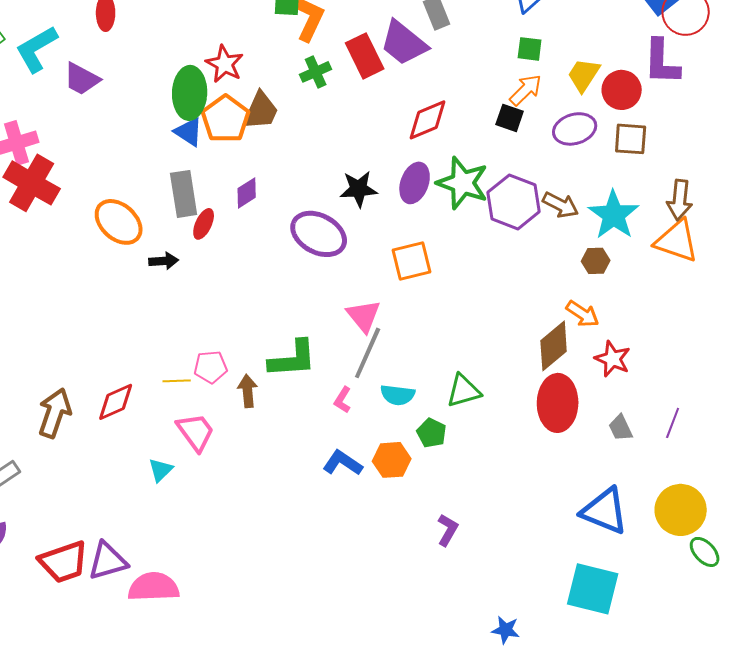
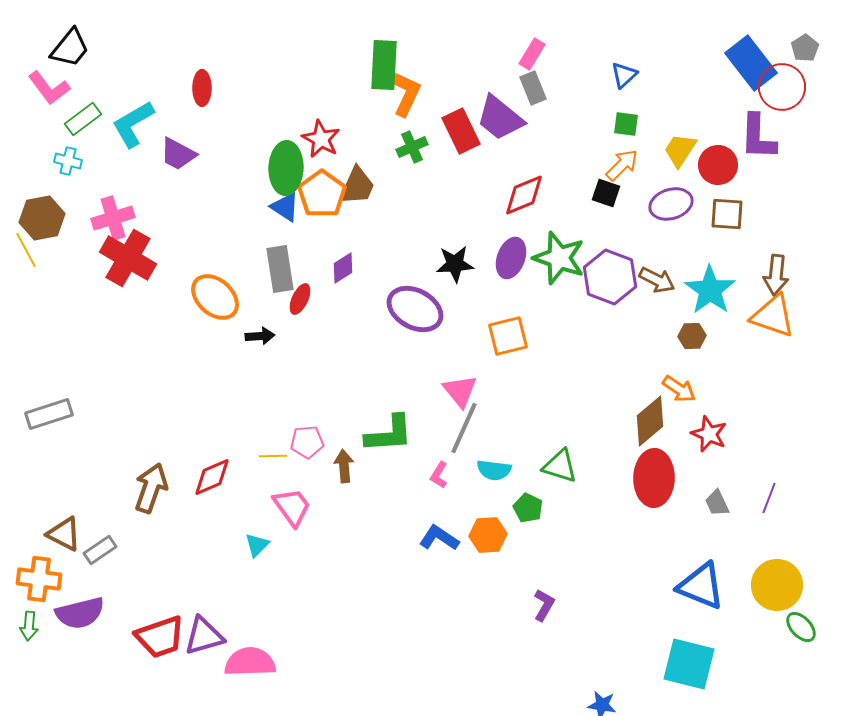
green triangle: (464, 391) -> (560, 466), turned 33

